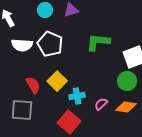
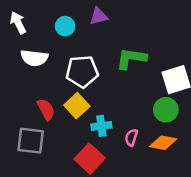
cyan circle: (45, 10) -> (65, 26), moved
white pentagon: (50, 44) -> (82, 72), moved, turned -30
pink semicircle: (101, 104) -> (131, 137), turned -32

